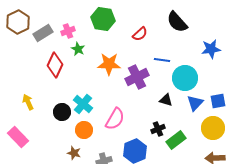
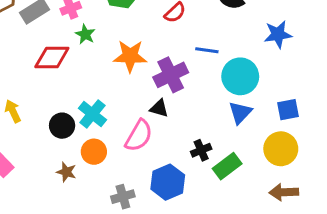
red diamond: (55, 65) -> (52, 57), turned 65
black triangle: (166, 100) -> (159, 108), moved
blue triangle: (195, 103) -> (240, 113), moved
brown star: (74, 153) -> (66, 172), moved

